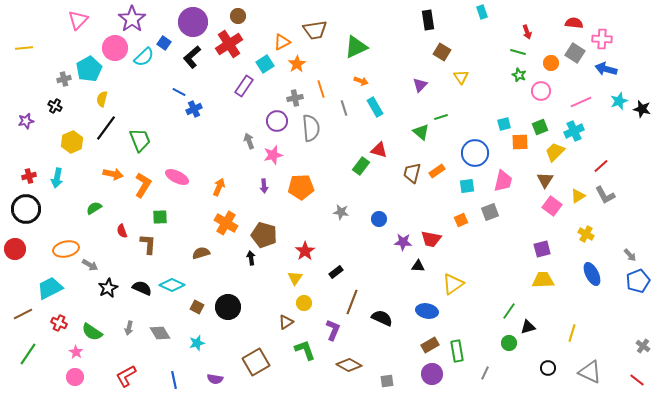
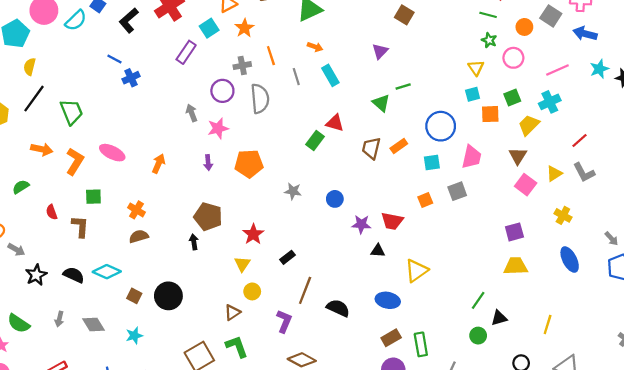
yellow triangle: (461, 77) -> (476, 68), moved
orange cross: (226, 223) -> (136, 210), moved, size x0.7
green L-shape: (305, 350) -> (237, 347), moved

